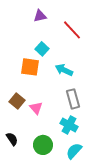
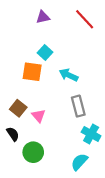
red line: (72, 30) -> (85, 19), moved
cyan cross: (69, 125) -> (91, 134), moved
black semicircle: (12, 139) -> (13, 134), moved
green circle: (43, 145) -> (33, 152), moved

